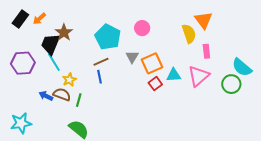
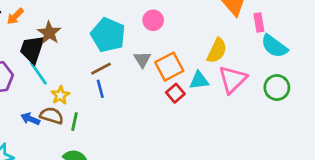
yellow semicircle: (189, 34) -> (217, 50), moved, turned 48
pink rectangle: (206, 51) -> (259, 22), moved
cyan semicircle: (242, 67) -> (274, 46), moved

